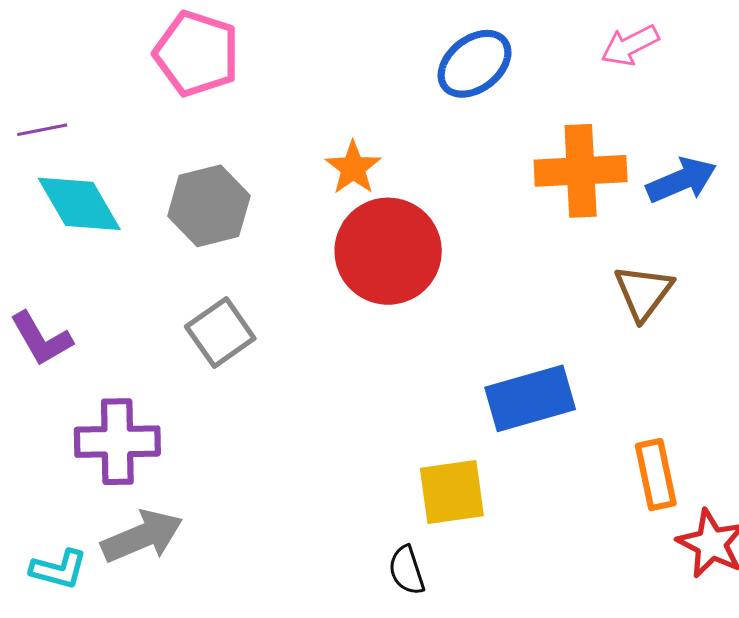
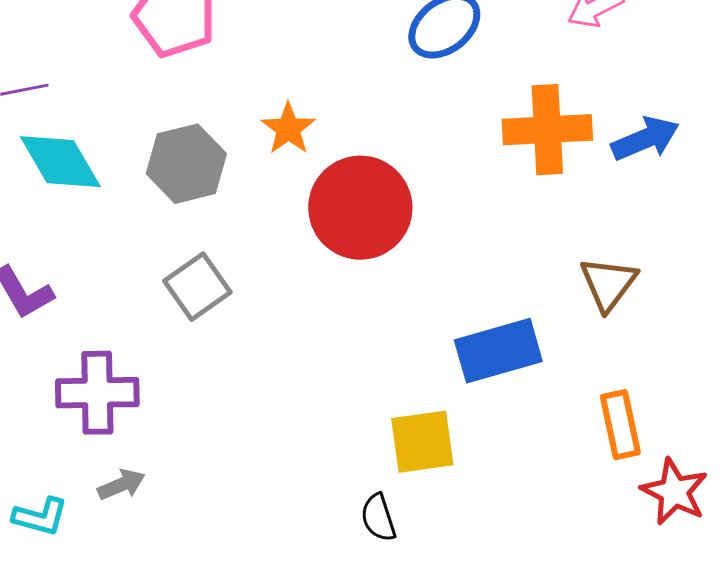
orange star: (353, 168) -> (288, 129), moved
brown triangle: (643, 292) -> (608, 284), moved
gray arrow: (142, 536) -> (121, 485), size x0.6

